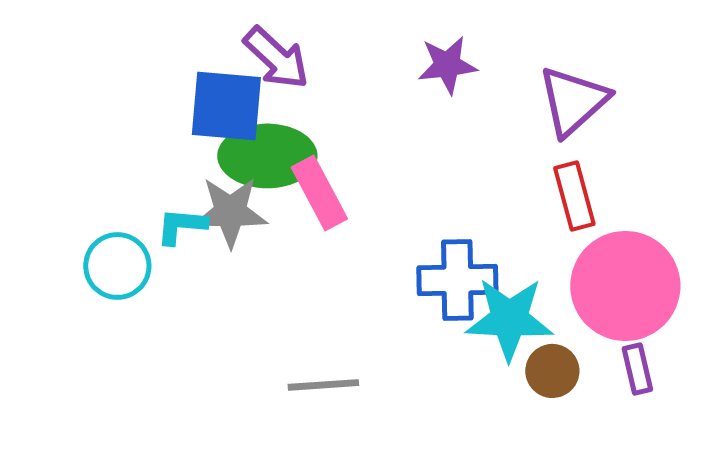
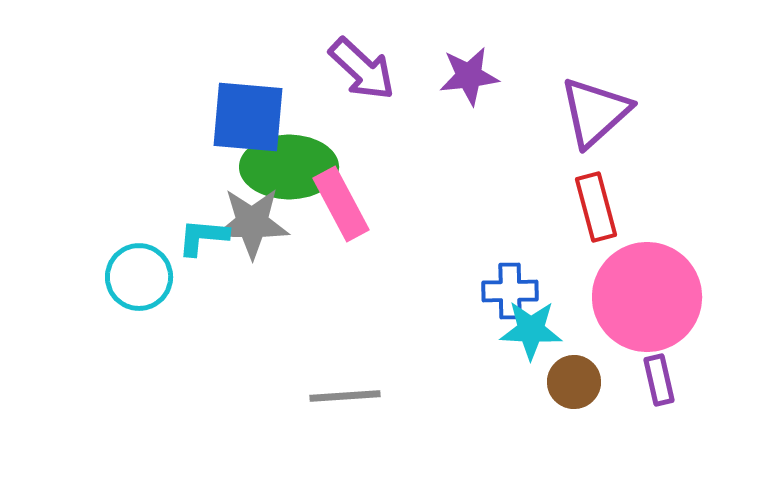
purple arrow: (276, 58) -> (362, 69), moved
blue cross: (457, 280) -> (510, 291), moved, size x0.7
cyan star: (509, 319) -> (531, 330), size x0.7

